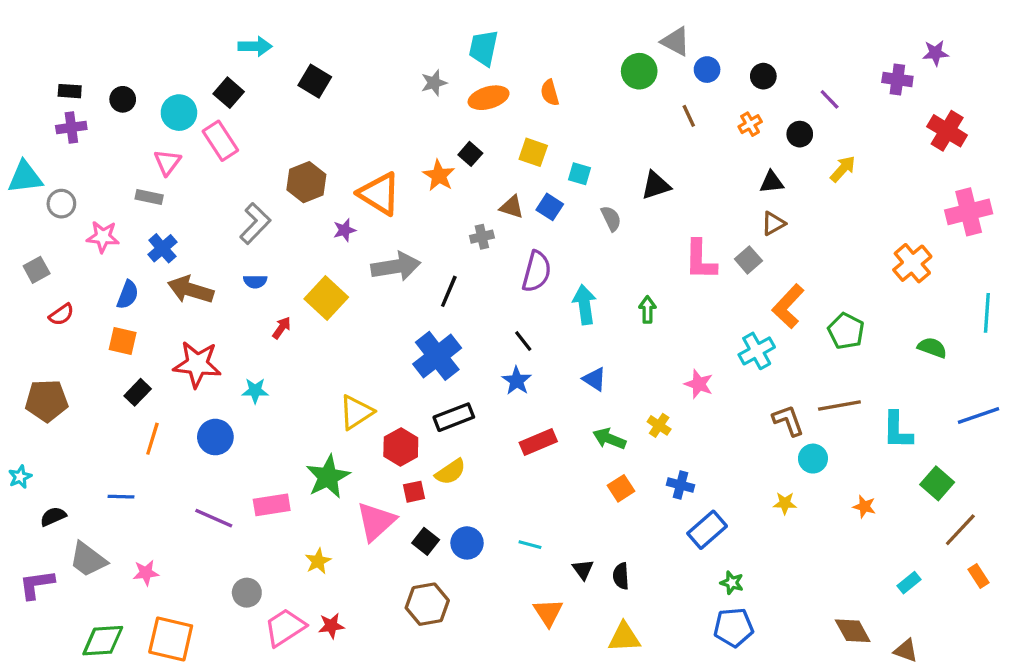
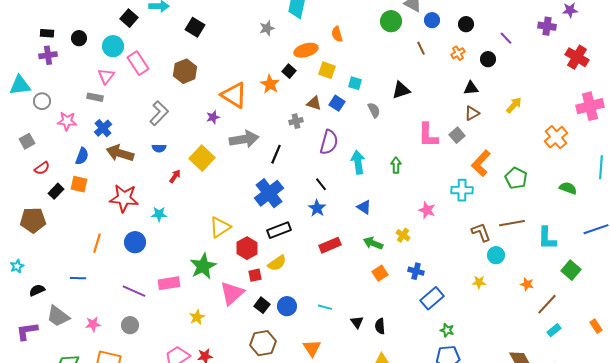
black square: (229, 93) -> (129, 18), moved
orange ellipse: (489, 98) -> (306, 50), moved
yellow arrow: (843, 169) -> (514, 105), moved
brown hexagon: (306, 182) -> (185, 71), moved
cyan cross: (757, 351) -> (462, 190), turned 30
black rectangle: (138, 392) -> (56, 191), moved
brown line: (960, 530) -> (547, 304), moved
gray circle: (247, 593) -> (130, 325), moved
orange triangle: (548, 612) -> (312, 348), moved

